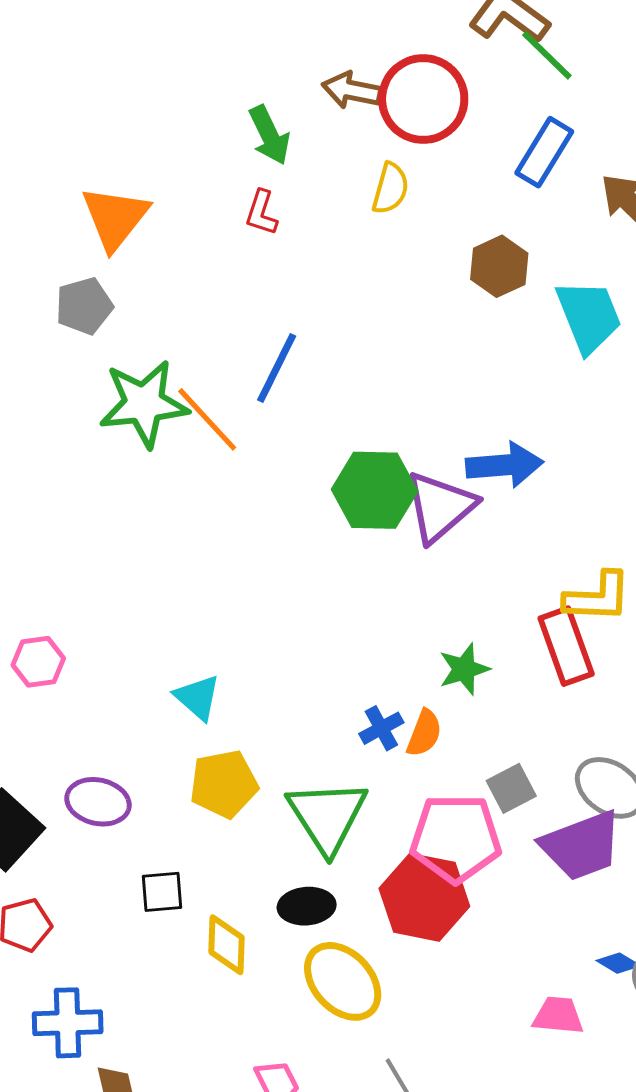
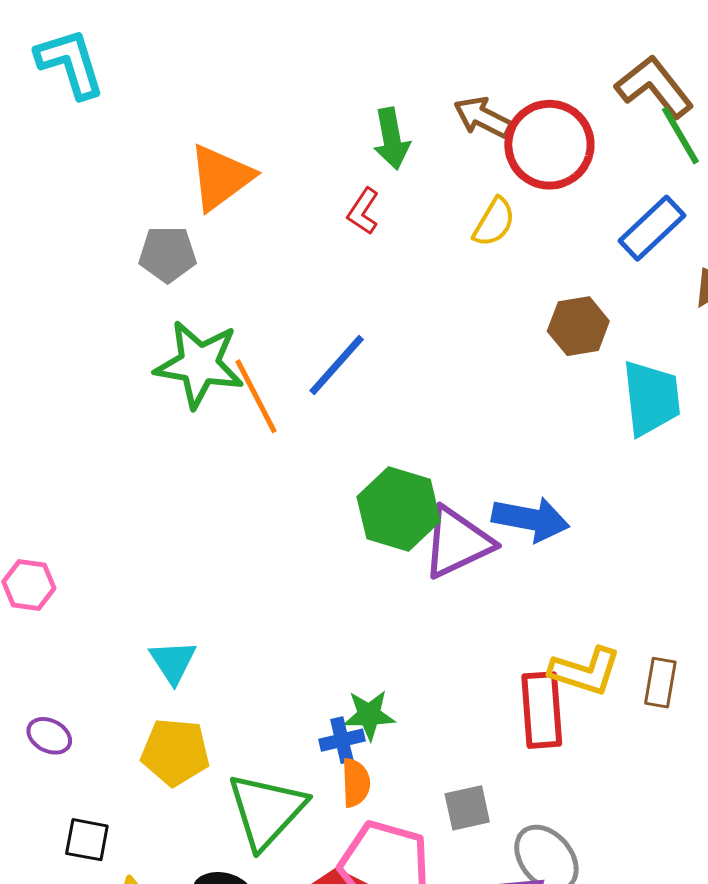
green star: (464, 669) -> (369, 715), moved
orange semicircle: (424, 733) -> (356, 783), moved, turned -39
gray square: (511, 788) -> (467, 808), moved
purple ellipse: (98, 802) -> (49, 736), size x0.7

